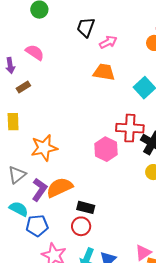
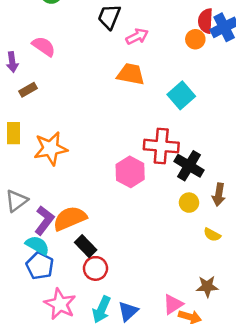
orange star: (44, 148) -> (51, 148), moved
black rectangle: (86, 207) -> (86, 246), moved, turned 30
cyan semicircle: (19, 209) -> (37, 245), moved
blue pentagon: (37, 226) -> (40, 266), turned 30

